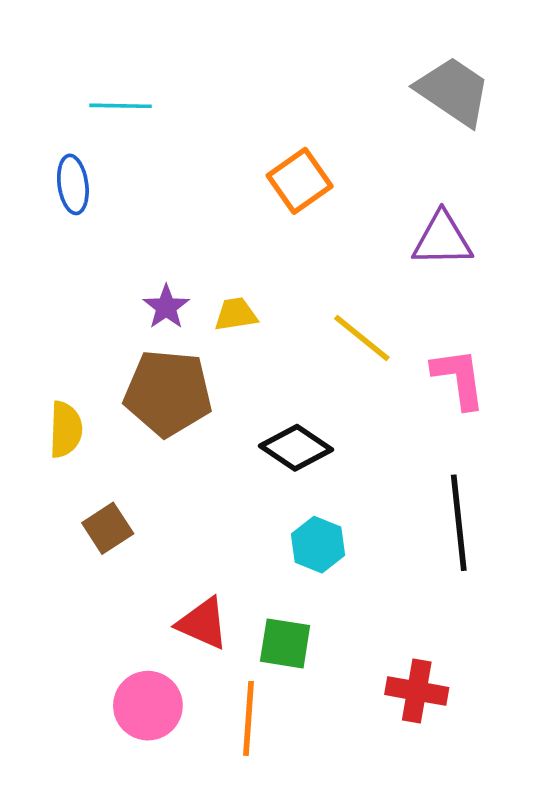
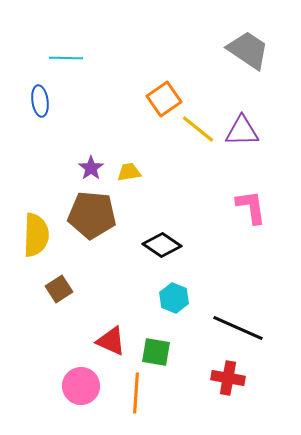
yellow line: (362, 338) -> (198, 129), moved
yellow semicircle: (66, 430) -> (36, 235), size x1.4
black line: (459, 523) -> (238, 328), moved, turned -60

